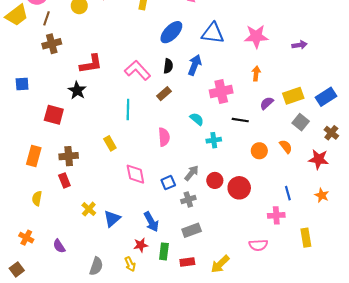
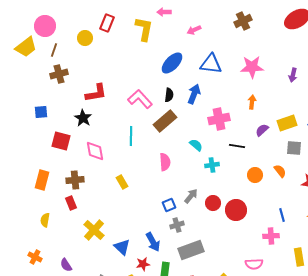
purple arrow: (300, 45) -> (293, 75), turned 112
blue square: (22, 84) -> (41, 112), moved
brown rectangle: (164, 94) -> (165, 121), size x1.6
gray square: (301, 122) -> (294, 148), turned -35
yellow rectangle: (110, 143) -> (122, 182), moved
pink diamond: (135, 174) -> (95, 151), moved
gray cross: (188, 199) -> (177, 225), moved
yellow cross: (89, 209) -> (94, 230), size x1.5
blue triangle: (112, 219) -> (122, 247), moved, turned -36
gray rectangle: (192, 230) -> (191, 250), size x1.4

